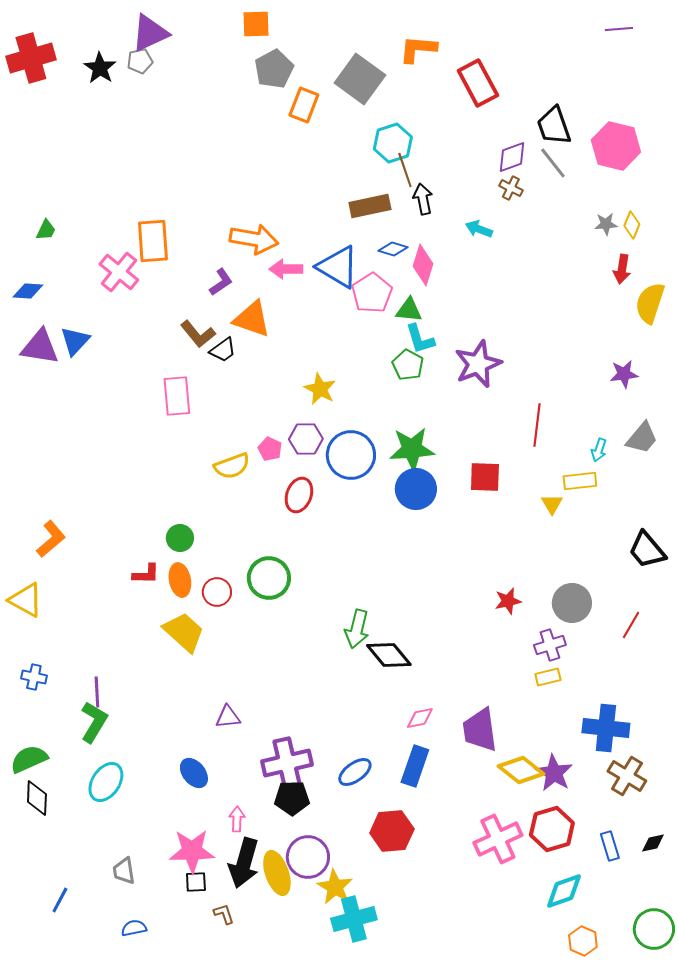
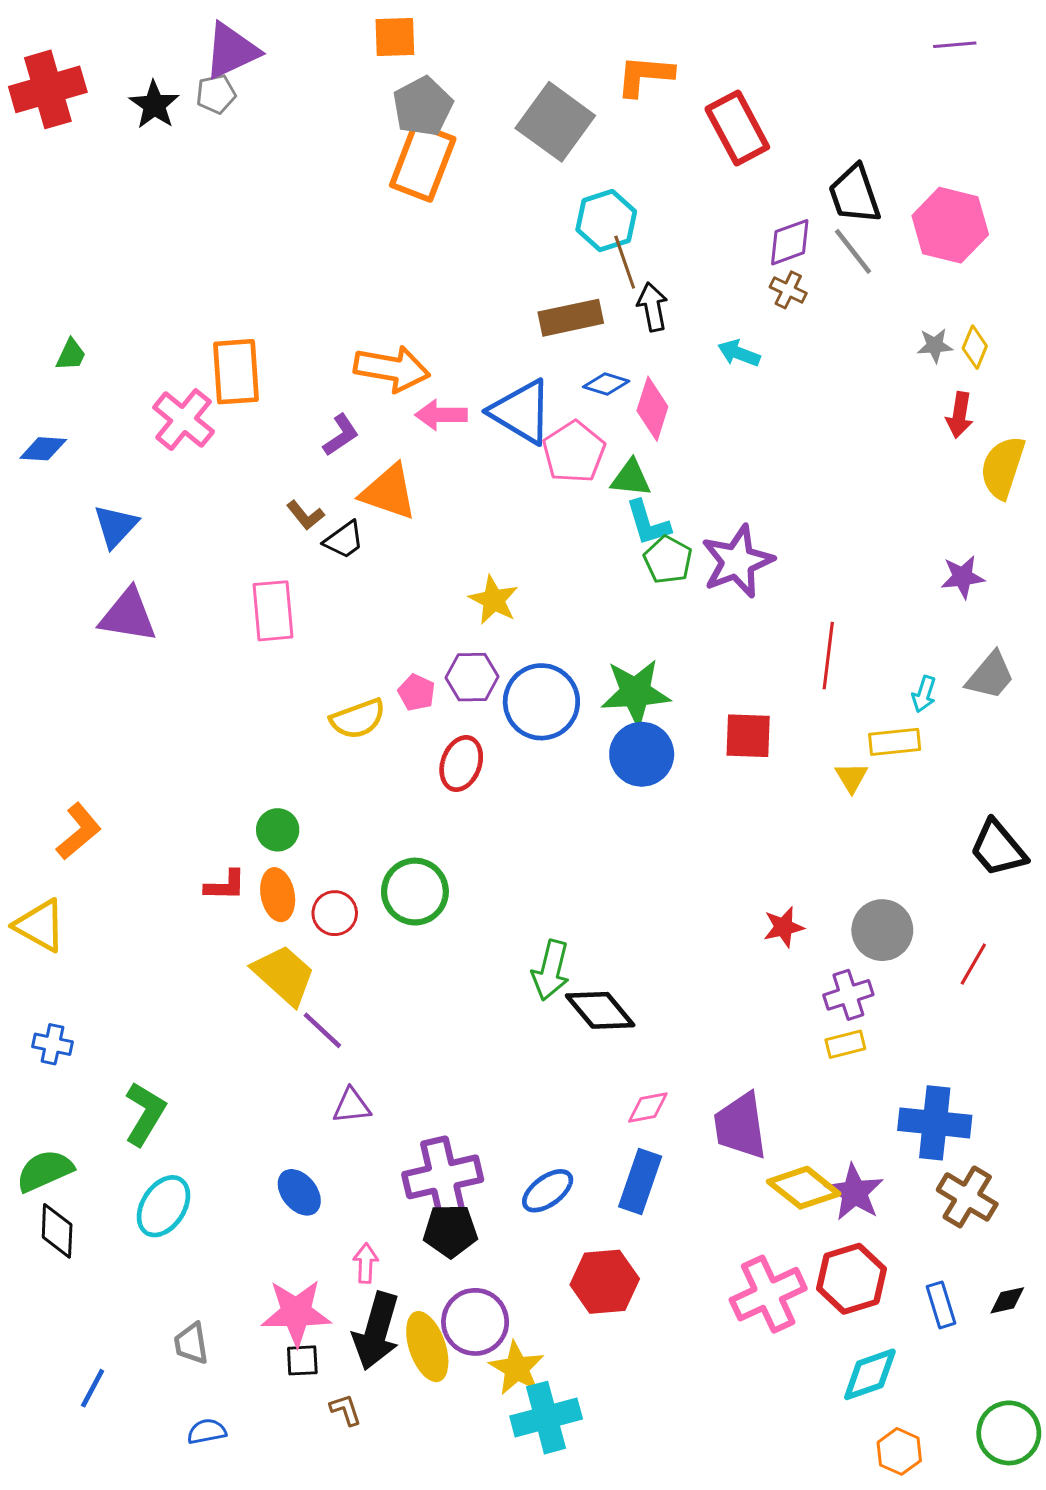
orange rectangle: (304, 105) -> (423, 162), moved, size x1.4
brown L-shape: (198, 334) -> (305, 515), size x0.7
purple triangle: (40, 347) -> (128, 615), moved
green pentagon: (408, 365) -> (668, 560), moved
purple line: (97, 692) -> (322, 1030), moved, turned -44

